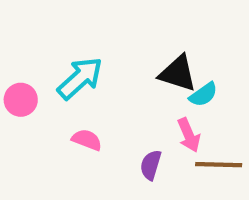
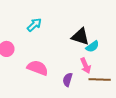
cyan arrow: (80, 78) -> (34, 25), moved, size x0.7
pink semicircle: (87, 140) -> (38, 68), size x1.5

